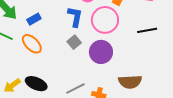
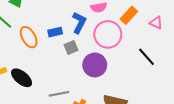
blue rectangle: (34, 19) -> (55, 32), moved
black line: (147, 30) -> (147, 57), turned 42

